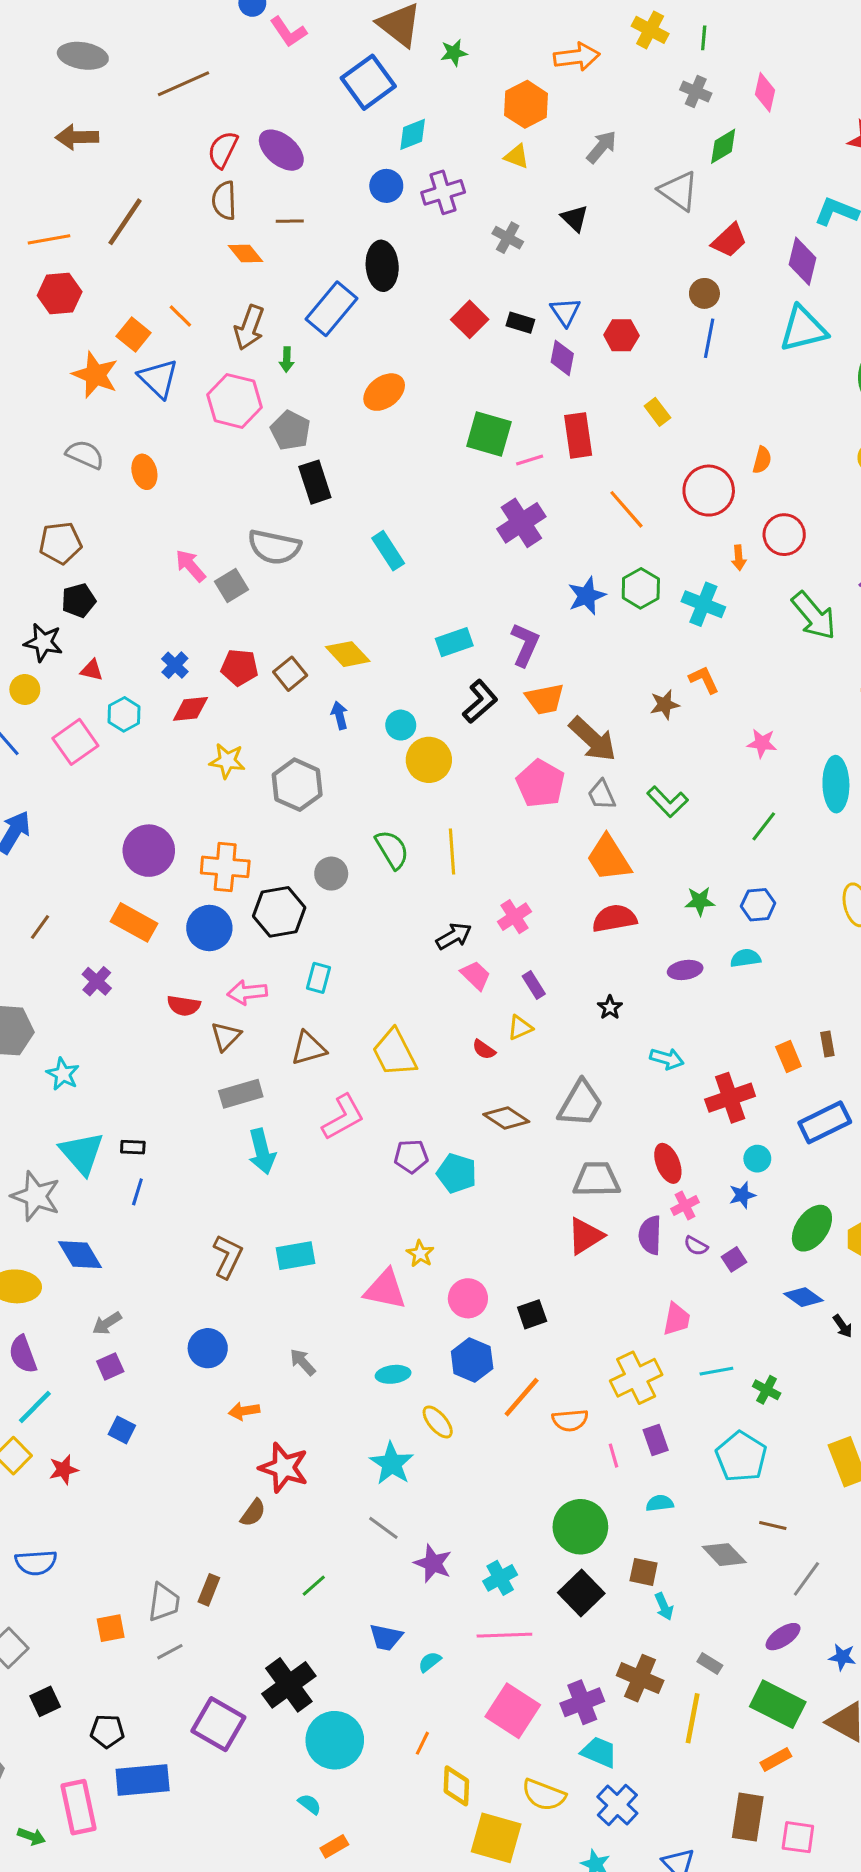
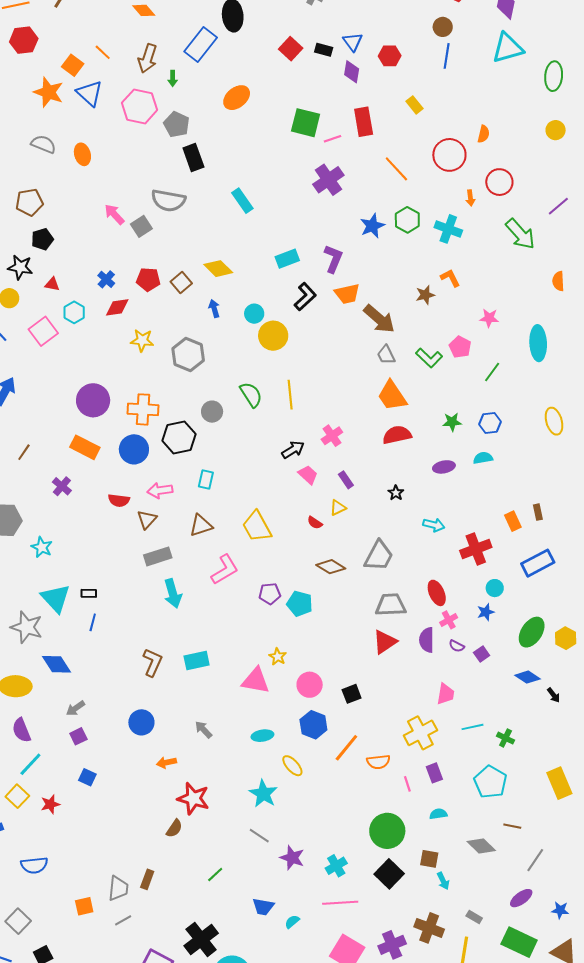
pink pentagon: (540, 784) -> (460, 347), moved, size x0.7

